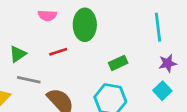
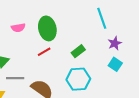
red line: (58, 52) -> (44, 52), moved

